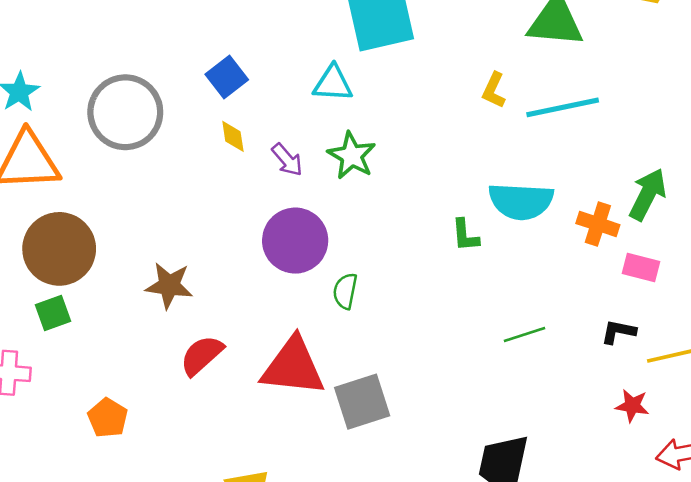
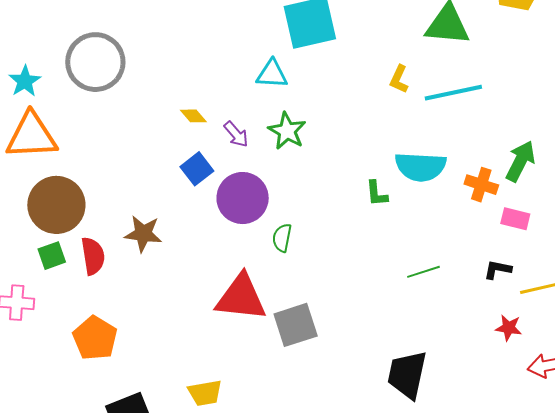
blue square: (227, 77) -> (197, 169), moved
gray circle: (125, 112) -> (95, 62), moved
yellow diamond: (233, 136) -> (193, 116), turned -32
red semicircle: (202, 355) -> (93, 256), moved, turned 123
orange pentagon: (108, 418) -> (95, 338), size x1.4

